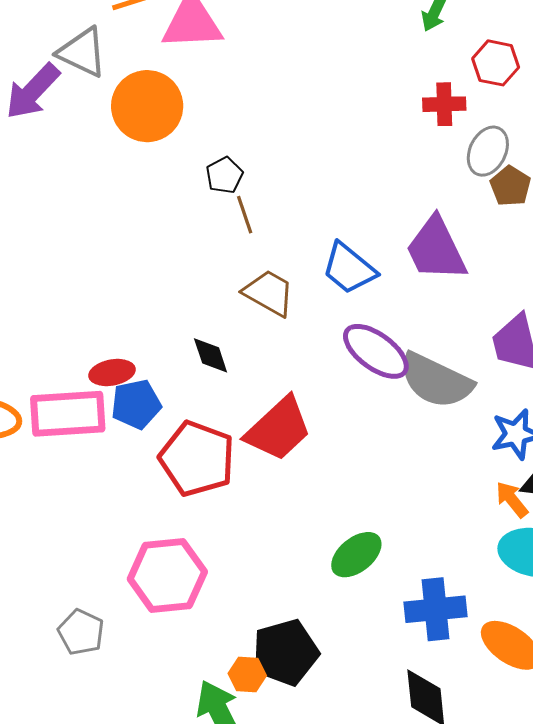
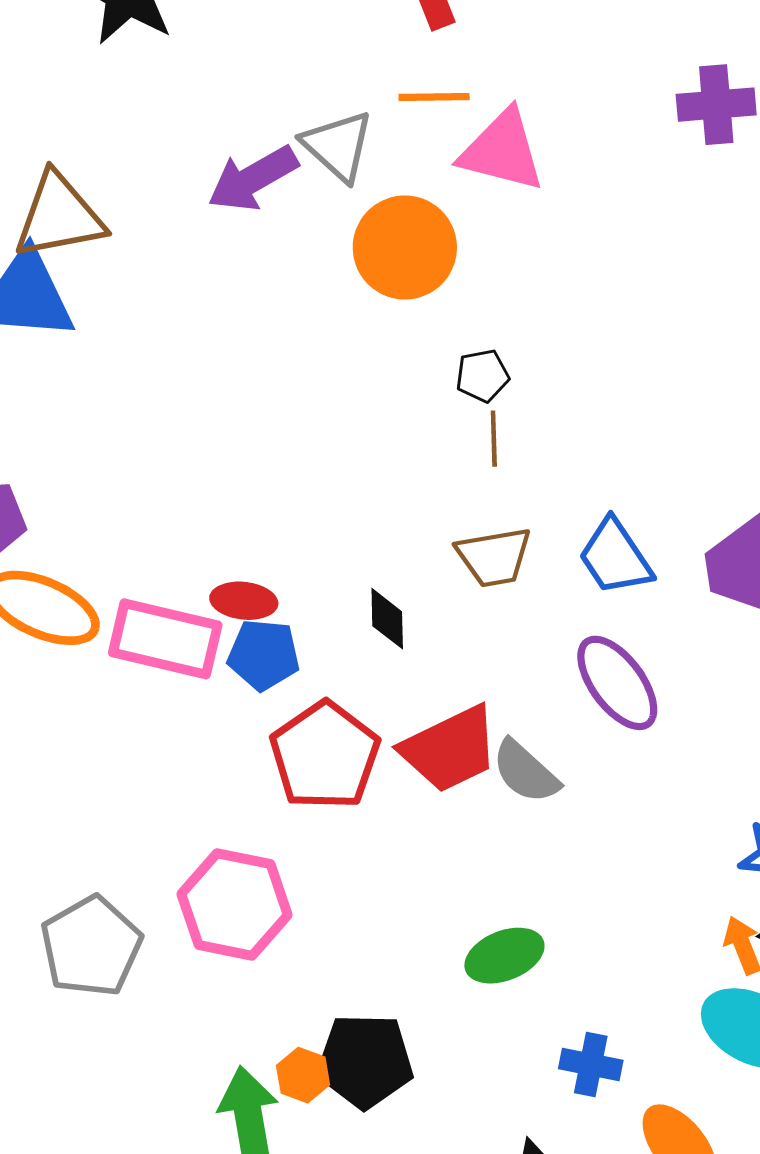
brown trapezoid: (269, 293) -> (494, 557), turned 124
gray semicircle: (436, 381) -> (525, 772), moved, size x0.7
blue cross: (436, 609) -> (591, 1065), size x0.7
gray pentagon: (81, 632) -> (91, 946), size x1.5

